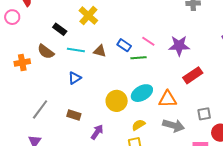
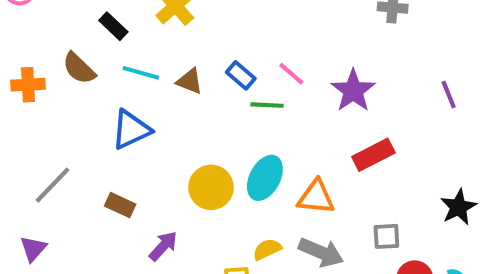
purple star: (179, 46) -> (353, 91), turned 30
blue triangle: (75, 78) -> (131, 130), size x1.5
cyan ellipse: (142, 93) -> (265, 178), turned -40
yellow semicircle: (138, 125) -> (267, 249), moved

